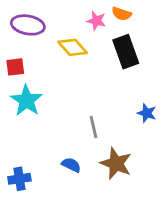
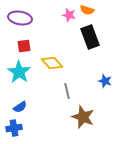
yellow diamond: (73, 47) -> (52, 63), moved
red square: (15, 67) -> (24, 46), moved
blue semicircle: (71, 165) -> (20, 107), moved, turned 120

